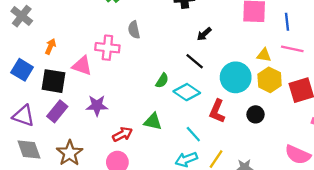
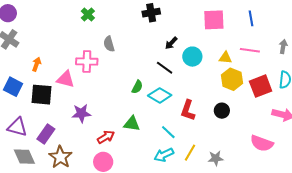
blue line: (287, 22) -> (251, 18), moved
cyan circle: (236, 77) -> (192, 57), moved, size x0.7
purple rectangle: (57, 111) -> (46, 134), moved

